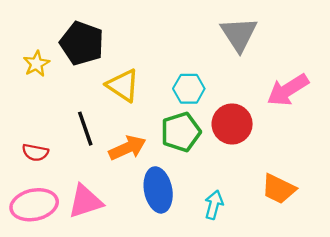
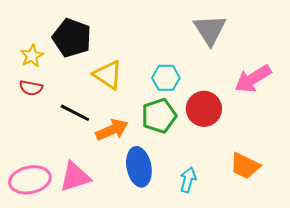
black line: (85, 129) -> (75, 113), turned -44
red semicircle: (35, 152) -> (31, 88), moved

